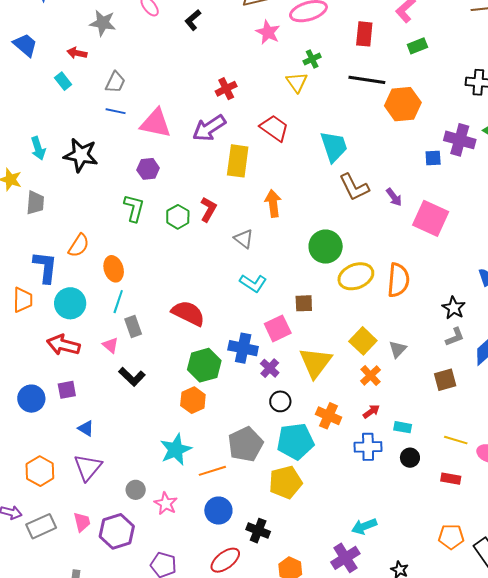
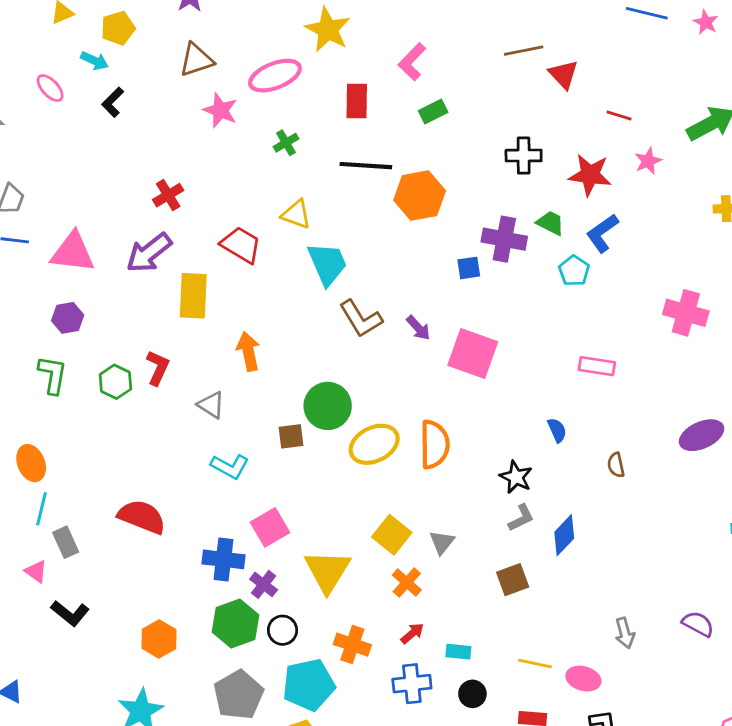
yellow triangle: (297, 82) -> (296, 214), moved, turned -30
brown square: (304, 303) -> (291, 436), moved
green hexagon: (204, 365) -> (235, 624), moved

